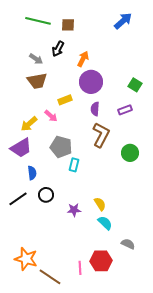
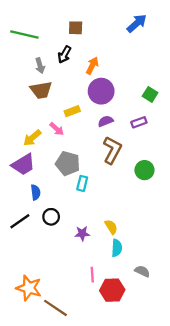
green line: (38, 21) -> (24, 34), moved
gray arrow: (36, 59) -> (40, 66), turned 40
purple semicircle: (95, 109) -> (106, 121), turned 64
cyan semicircle: (105, 223) -> (117, 248), turned 49
pink line: (80, 268) -> (92, 275), moved

